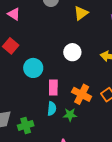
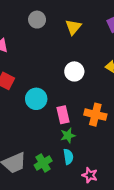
cyan semicircle: (52, 109) -> (68, 157), moved
green star: (70, 115) -> (68, 136), moved

